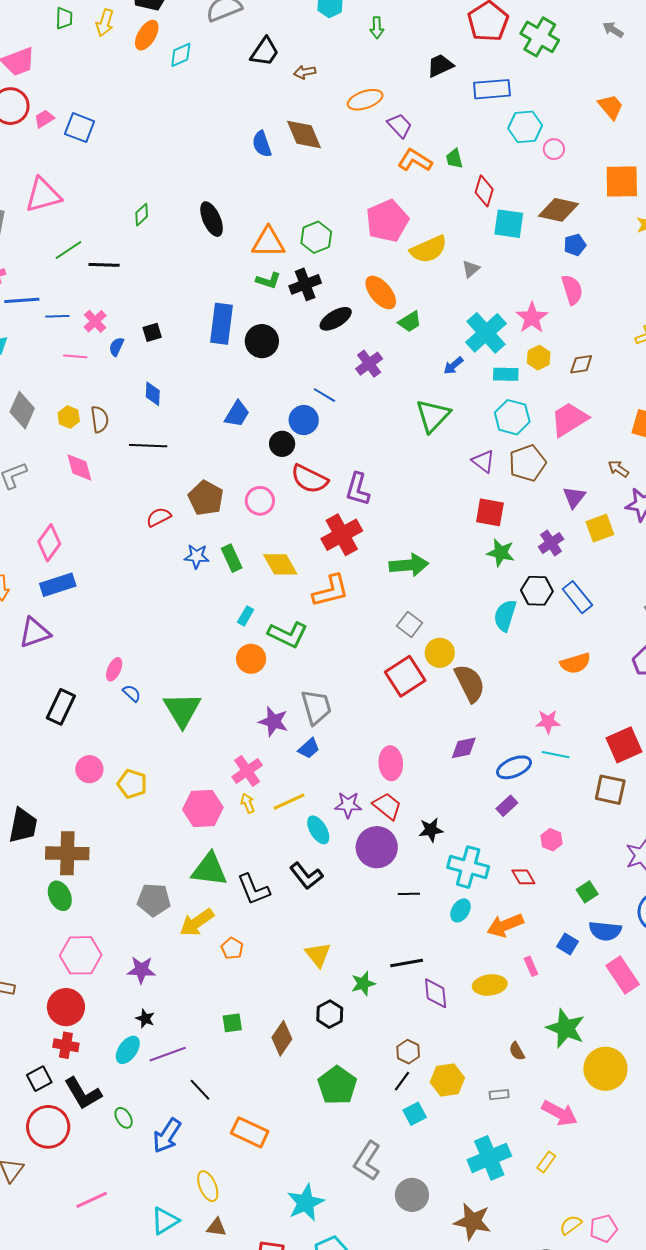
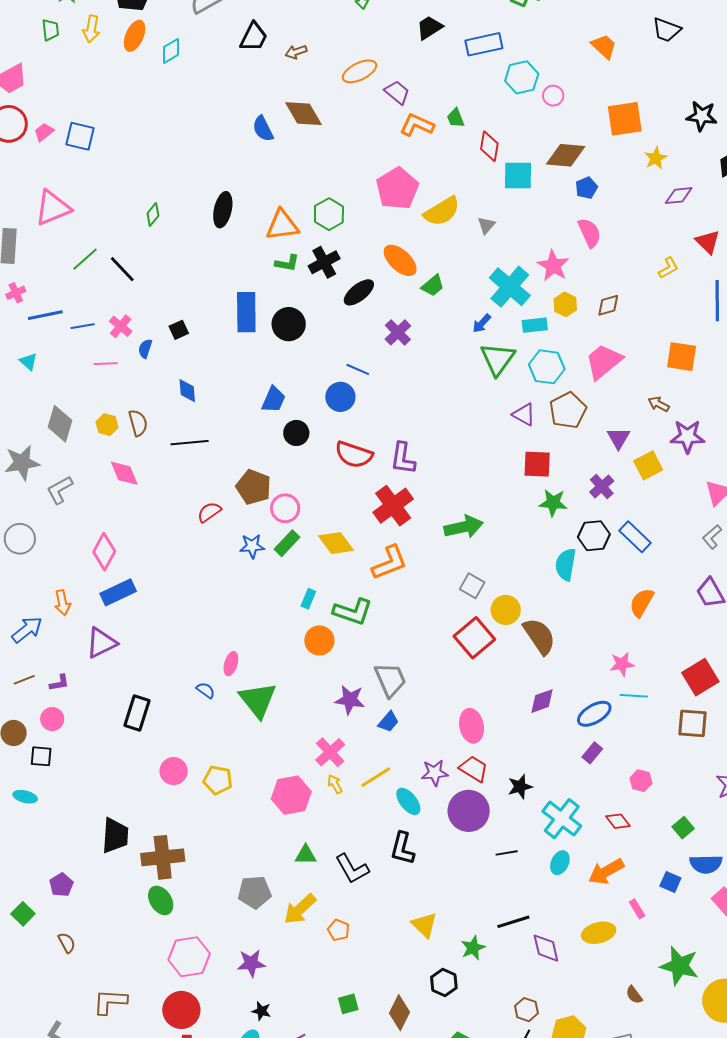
black ellipse: (212, 219) -> (223, 210), turned 44
black line: (104, 265) -> (122, 269), turned 52
green triangle: (433, 416) -> (498, 359), moved
black circle: (282, 444) -> (296, 433), moved
pink circle: (260, 501) -> (285, 508), moved
green rectangle: (232, 558) -> (287, 543), turned 76
orange semicircle: (575, 663) -> (642, 603), turned 144
pink ellipse: (114, 669) -> (231, 664), moved
cyan cross: (468, 867) -> (562, 819), turned 30
green triangle: (209, 870) -> (306, 855), size x0.6
black L-shape: (306, 876) -> (402, 849), turned 60

